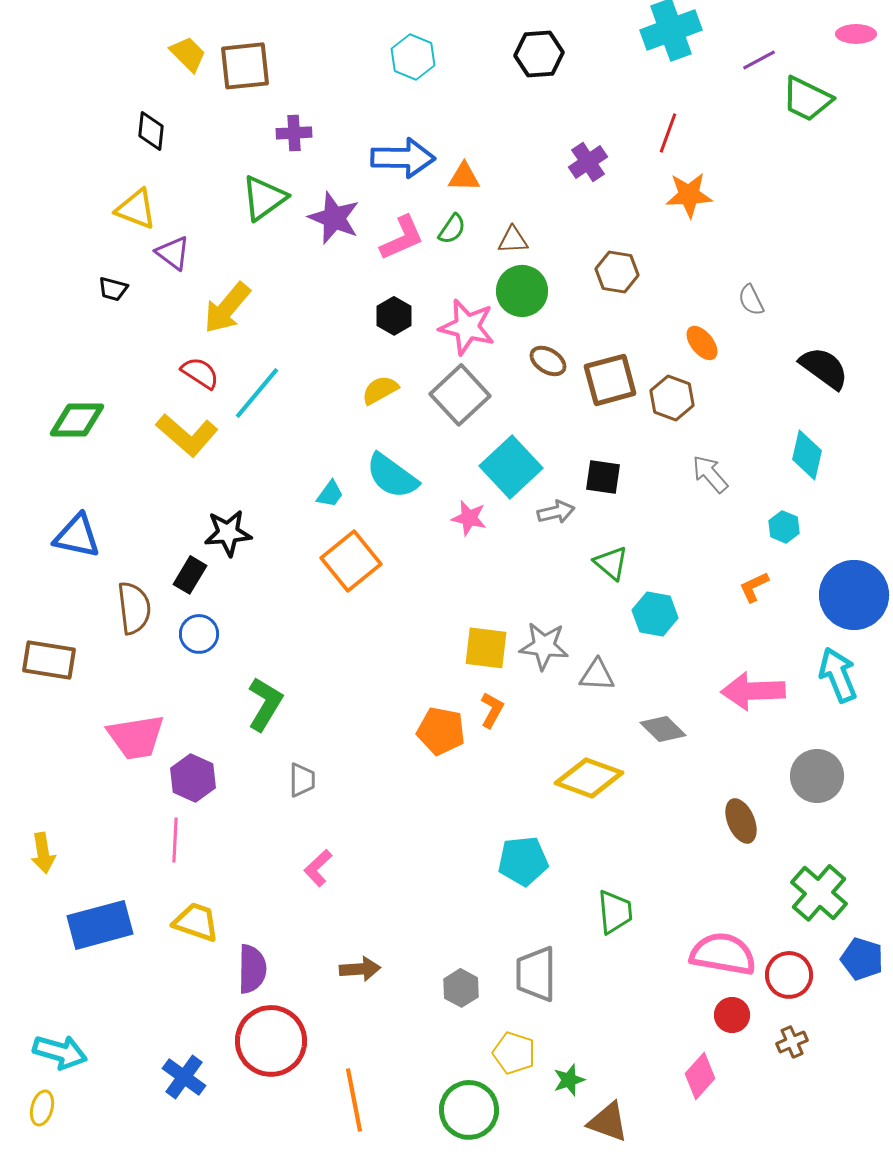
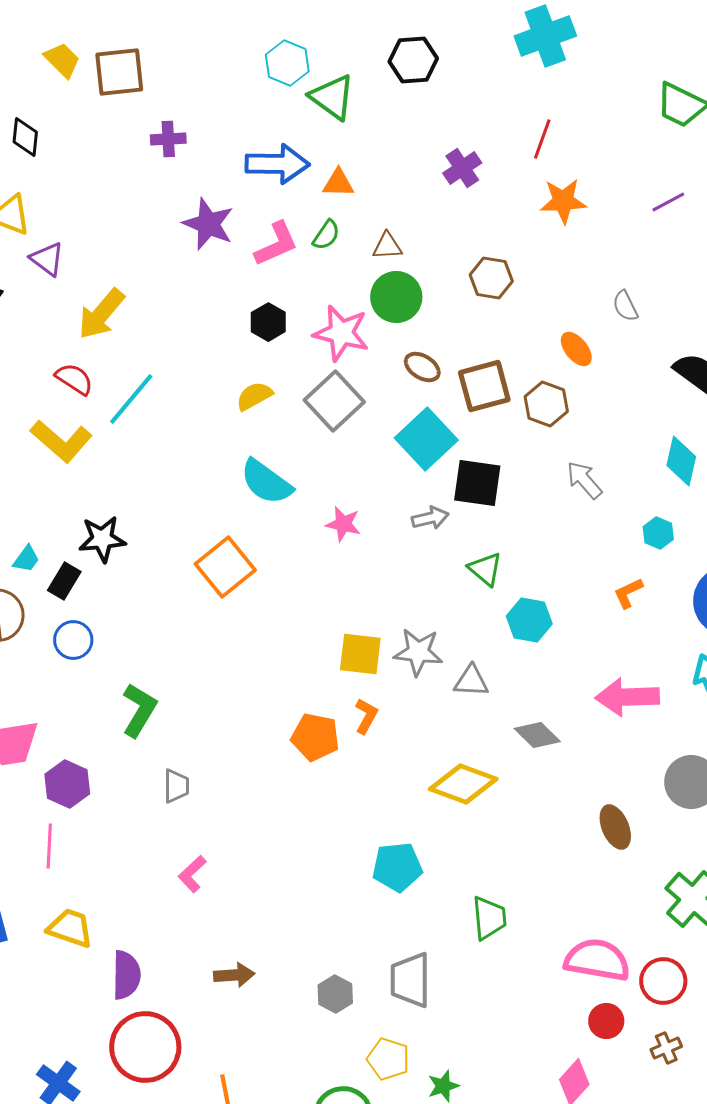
purple line: (759, 60) -> (668, 202), moved
green triangle: (264, 198) -> (332, 97), moved, turned -48
cyan square: (511, 467) -> (426, 439), moved
black square: (603, 477) -> (477, 483), size x1.4
cyan trapezoid: (330, 494) -> (26, 559), moved

